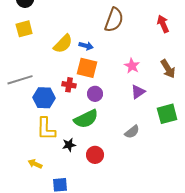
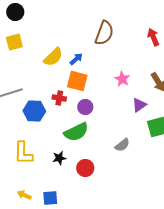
blue arrow: (86, 46) -> (76, 59), turned -56
purple triangle: (138, 92) -> (139, 105), moved
yellow L-shape: (46, 129) -> (23, 153), moved
yellow arrow: (35, 164) -> (24, 195), moved

